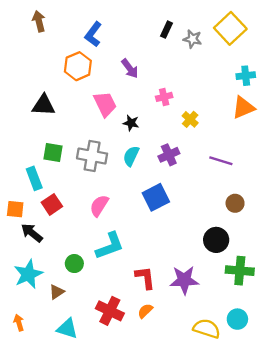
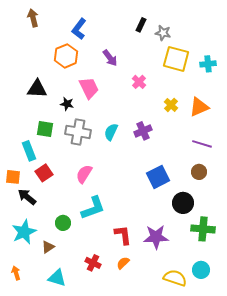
yellow square: (230, 28) -> (176, 59), moved, turned -32
pink cross: (164, 97) -> (139, 82), turned -32
orange triangle: (243, 108) -> (199, 107), moved
yellow cross: (190, 119) -> (171, 105), moved
black star: (131, 123) -> (67, 104), moved
purple line: (221, 161) -> (202, 144), moved
blue square: (156, 197) -> (158, 177), moved
red cross: (110, 311) -> (93, 263), size x0.7

